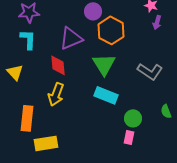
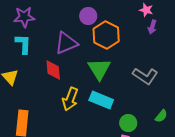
yellow arrow: (56, 94) -> (70, 99), moved
green semicircle: (166, 111) -> (161, 116), turned -120

